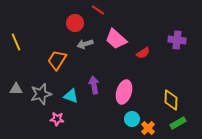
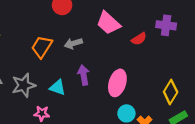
purple cross: (177, 40) -> (166, 25), moved
gray arrow: (85, 44) -> (73, 43), moved
yellow diamond: (171, 100) -> (171, 92), turned 30

